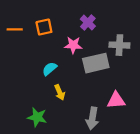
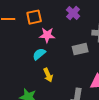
pink star: (73, 45) -> (47, 35), moved
gray rectangle: (96, 63) -> (80, 49), size x0.7

